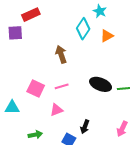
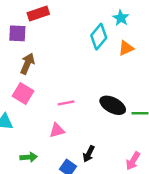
brown arrow: (61, 54) -> (27, 64), moved, turned 36
pink square: (36, 88) -> (23, 94), moved

